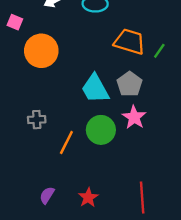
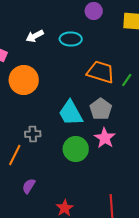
gray cross: (37, 120) -> (33, 134), moved
orange line: (66, 142) -> (15, 155), moved
purple semicircle: (47, 195) -> (29, 186), moved

